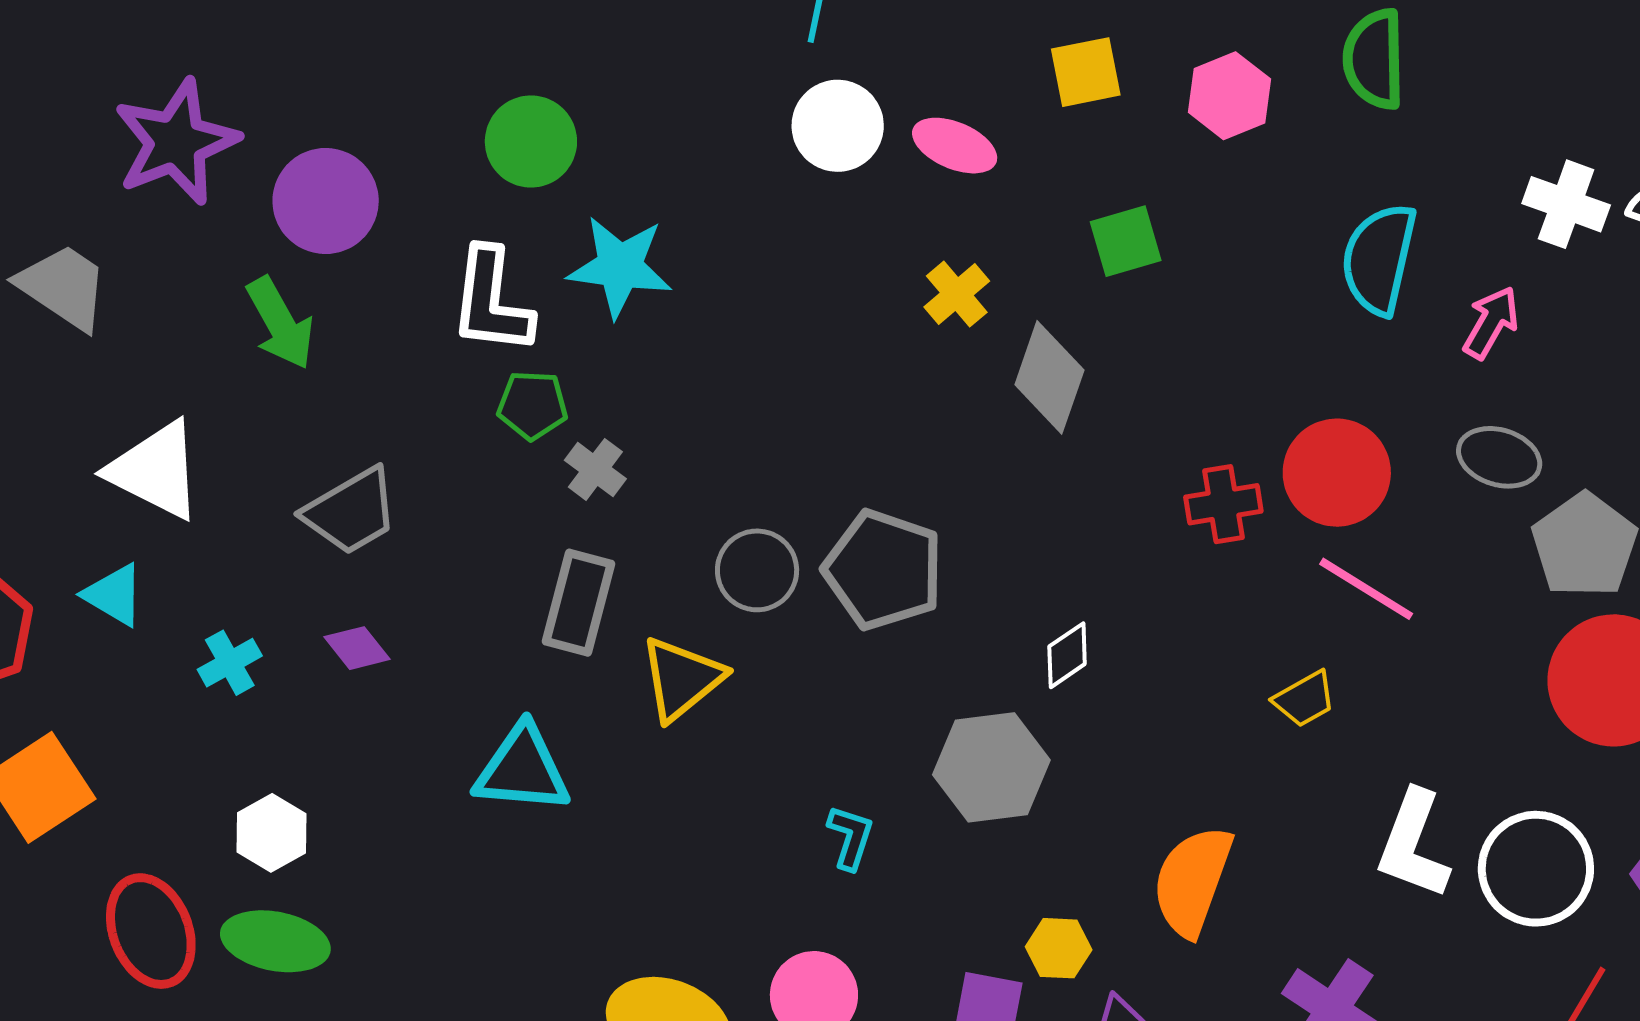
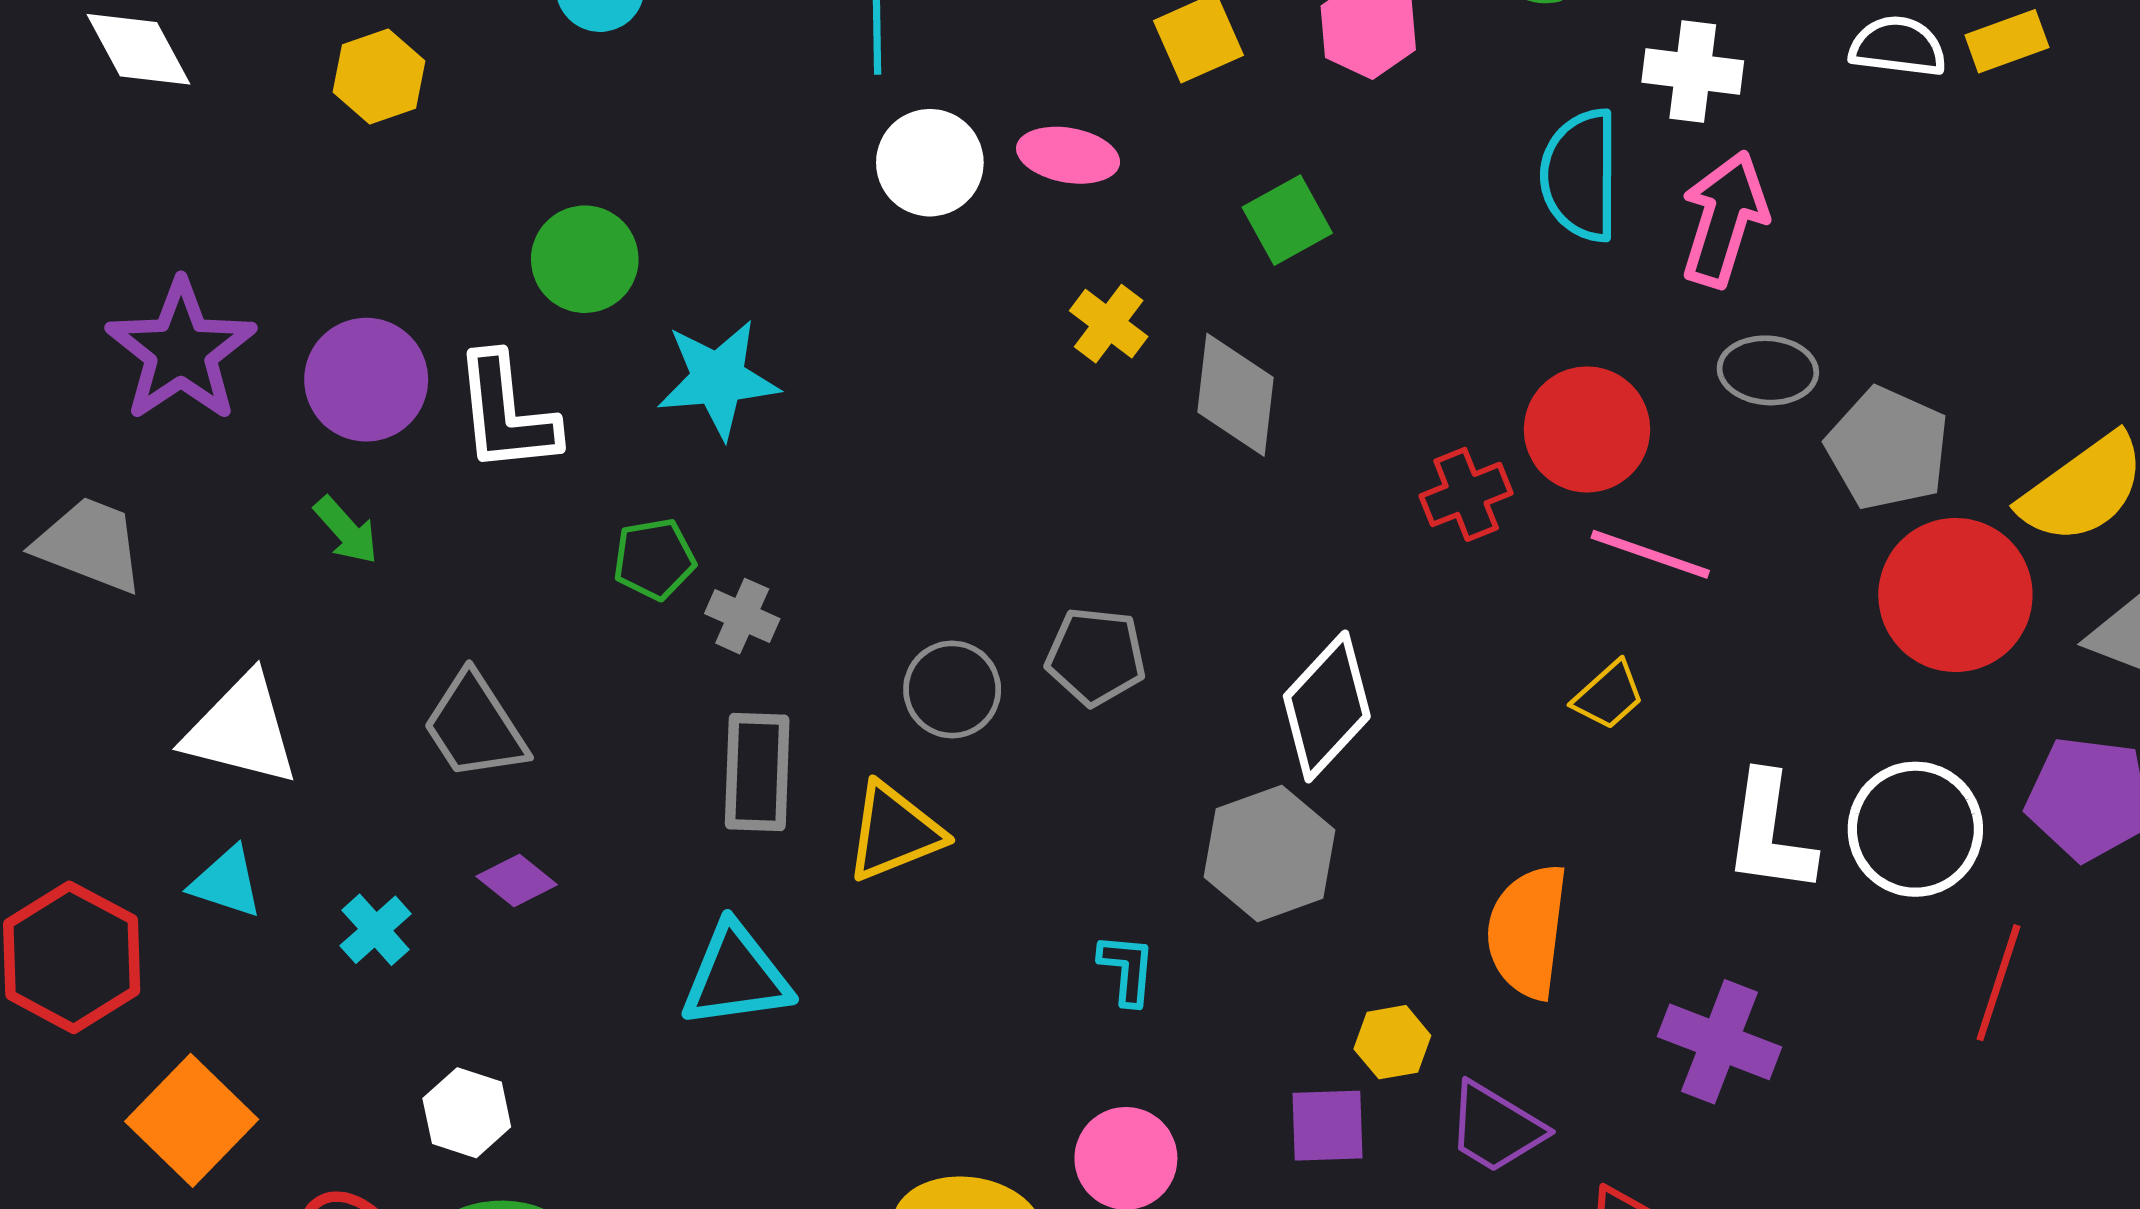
white cross: (1566, 204) -> (1693, 72), moved
white L-shape: (491, 301) -> (506, 413), moved
green arrow: (280, 323) -> (346, 530), size x0.7
pink arrow: (1491, 323) -> (1724, 219), size x1.5
gray trapezoid: (351, 511) -> (475, 726), turned 100
gray pentagon: (883, 570) -> (1096, 656), size x0.7
white diamond: (1067, 655) -> (1327, 706), size x1.8
yellow triangle: (682, 679) -> (894, 832), turned 30

